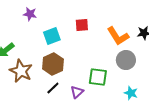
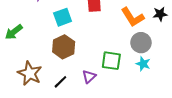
brown star: (21, 71) -> (30, 73), moved
black line: (53, 88) -> (60, 82), moved
cyan star: (131, 93) -> (143, 64), moved

